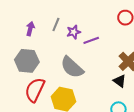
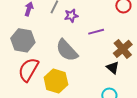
purple line: (91, 40) -> (96, 32), moved

